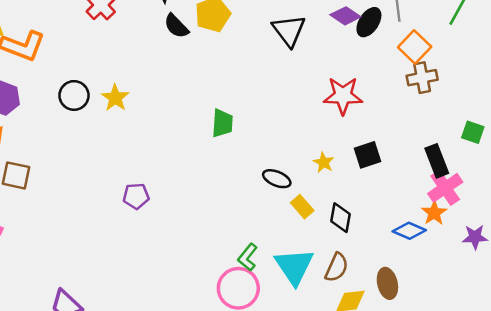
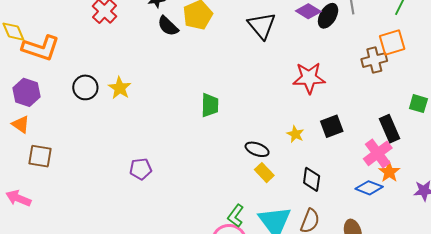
orange square: (415, 47) -> (392, 43), moved, turned 32
pink cross: (445, 188) -> (378, 153), moved
yellow rectangle: (302, 207) -> (264, 173), moved

